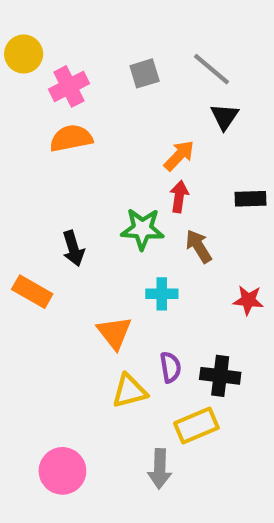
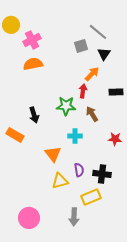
gray square: (145, 73) -> (81, 46), moved
orange arrow: (179, 156) -> (92, 74), moved

